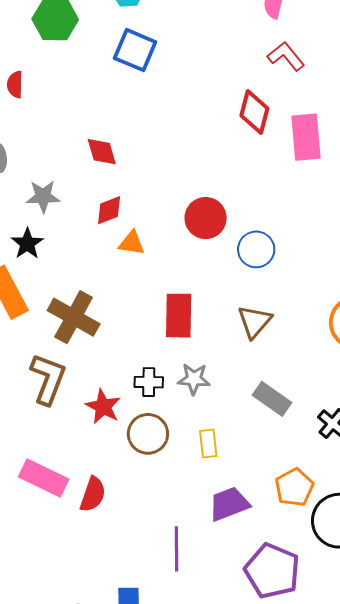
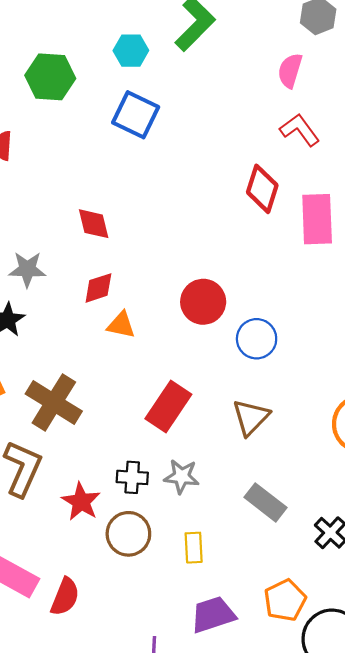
red rectangle: (179, 316) -> (168, 407), turned 30

